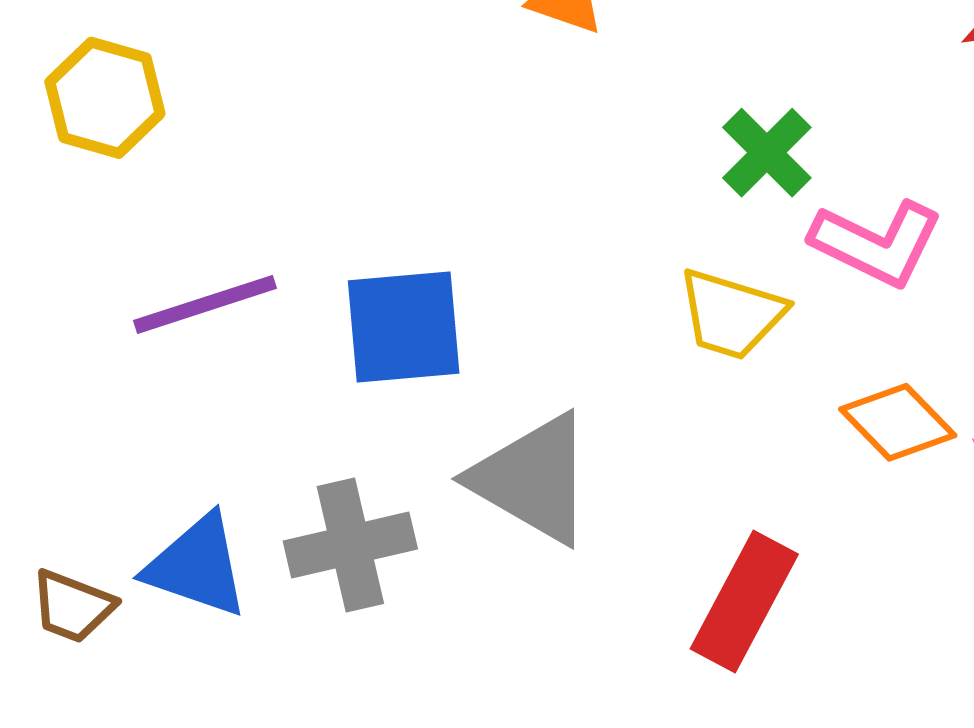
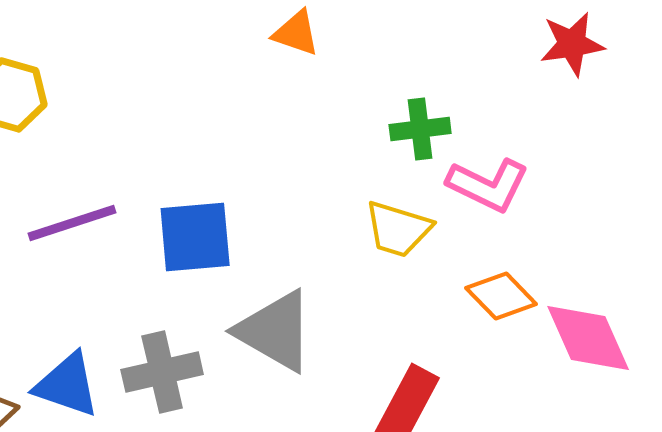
green cross: (767, 153) -> (420, 129), turned 38

